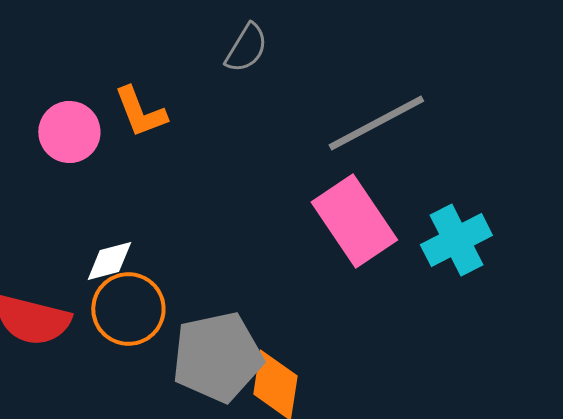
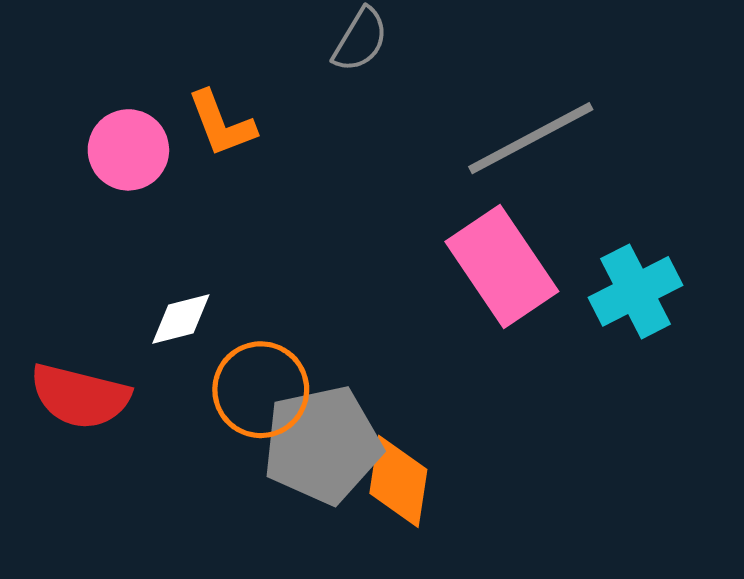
orange circle: (128, 309) -> (261, 390), moved

